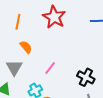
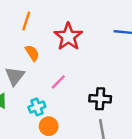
red star: (54, 17) -> (68, 37), moved
black cross: (86, 77) -> (100, 99), turned -30

